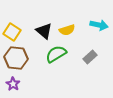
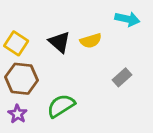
cyan arrow: (99, 25) -> (127, 19), moved
green semicircle: (56, 54) -> (61, 106), moved

